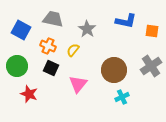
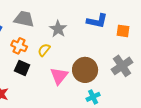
pink triangle: (78, 84) -> (59, 76), moved

